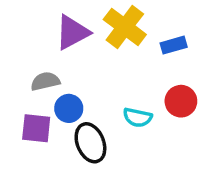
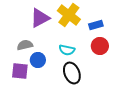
red circle: (181, 101) -> (100, 46), moved
cyan semicircle: (137, 117) -> (67, 50), moved
black ellipse: (90, 143) -> (72, 73), moved

